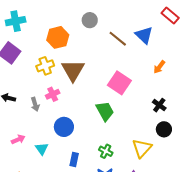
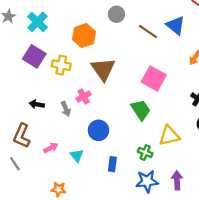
cyan cross: (16, 21) -> (38, 22), turned -30
yellow cross: (45, 66) -> (61, 65), moved, turned 36
yellow triangle: (142, 148) -> (169, 136), moved, turned 40

